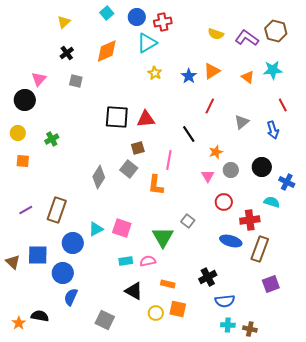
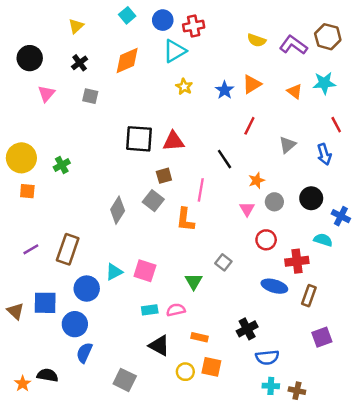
black circle: (25, 100) -> (30, 58), moved
yellow circle: (18, 133) -> (21, 158), size x1.6
green triangle: (163, 237) -> (194, 281), size x0.7
brown rectangle: (260, 249) -> (309, 296), size x0.7

